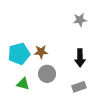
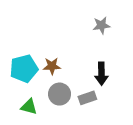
gray rectangle: (79, 87) -> (87, 98), moved

